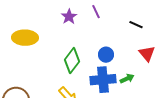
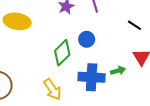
blue circle: (106, 55) -> (87, 39), moved
green arrow: (127, 79) -> (118, 71), moved

